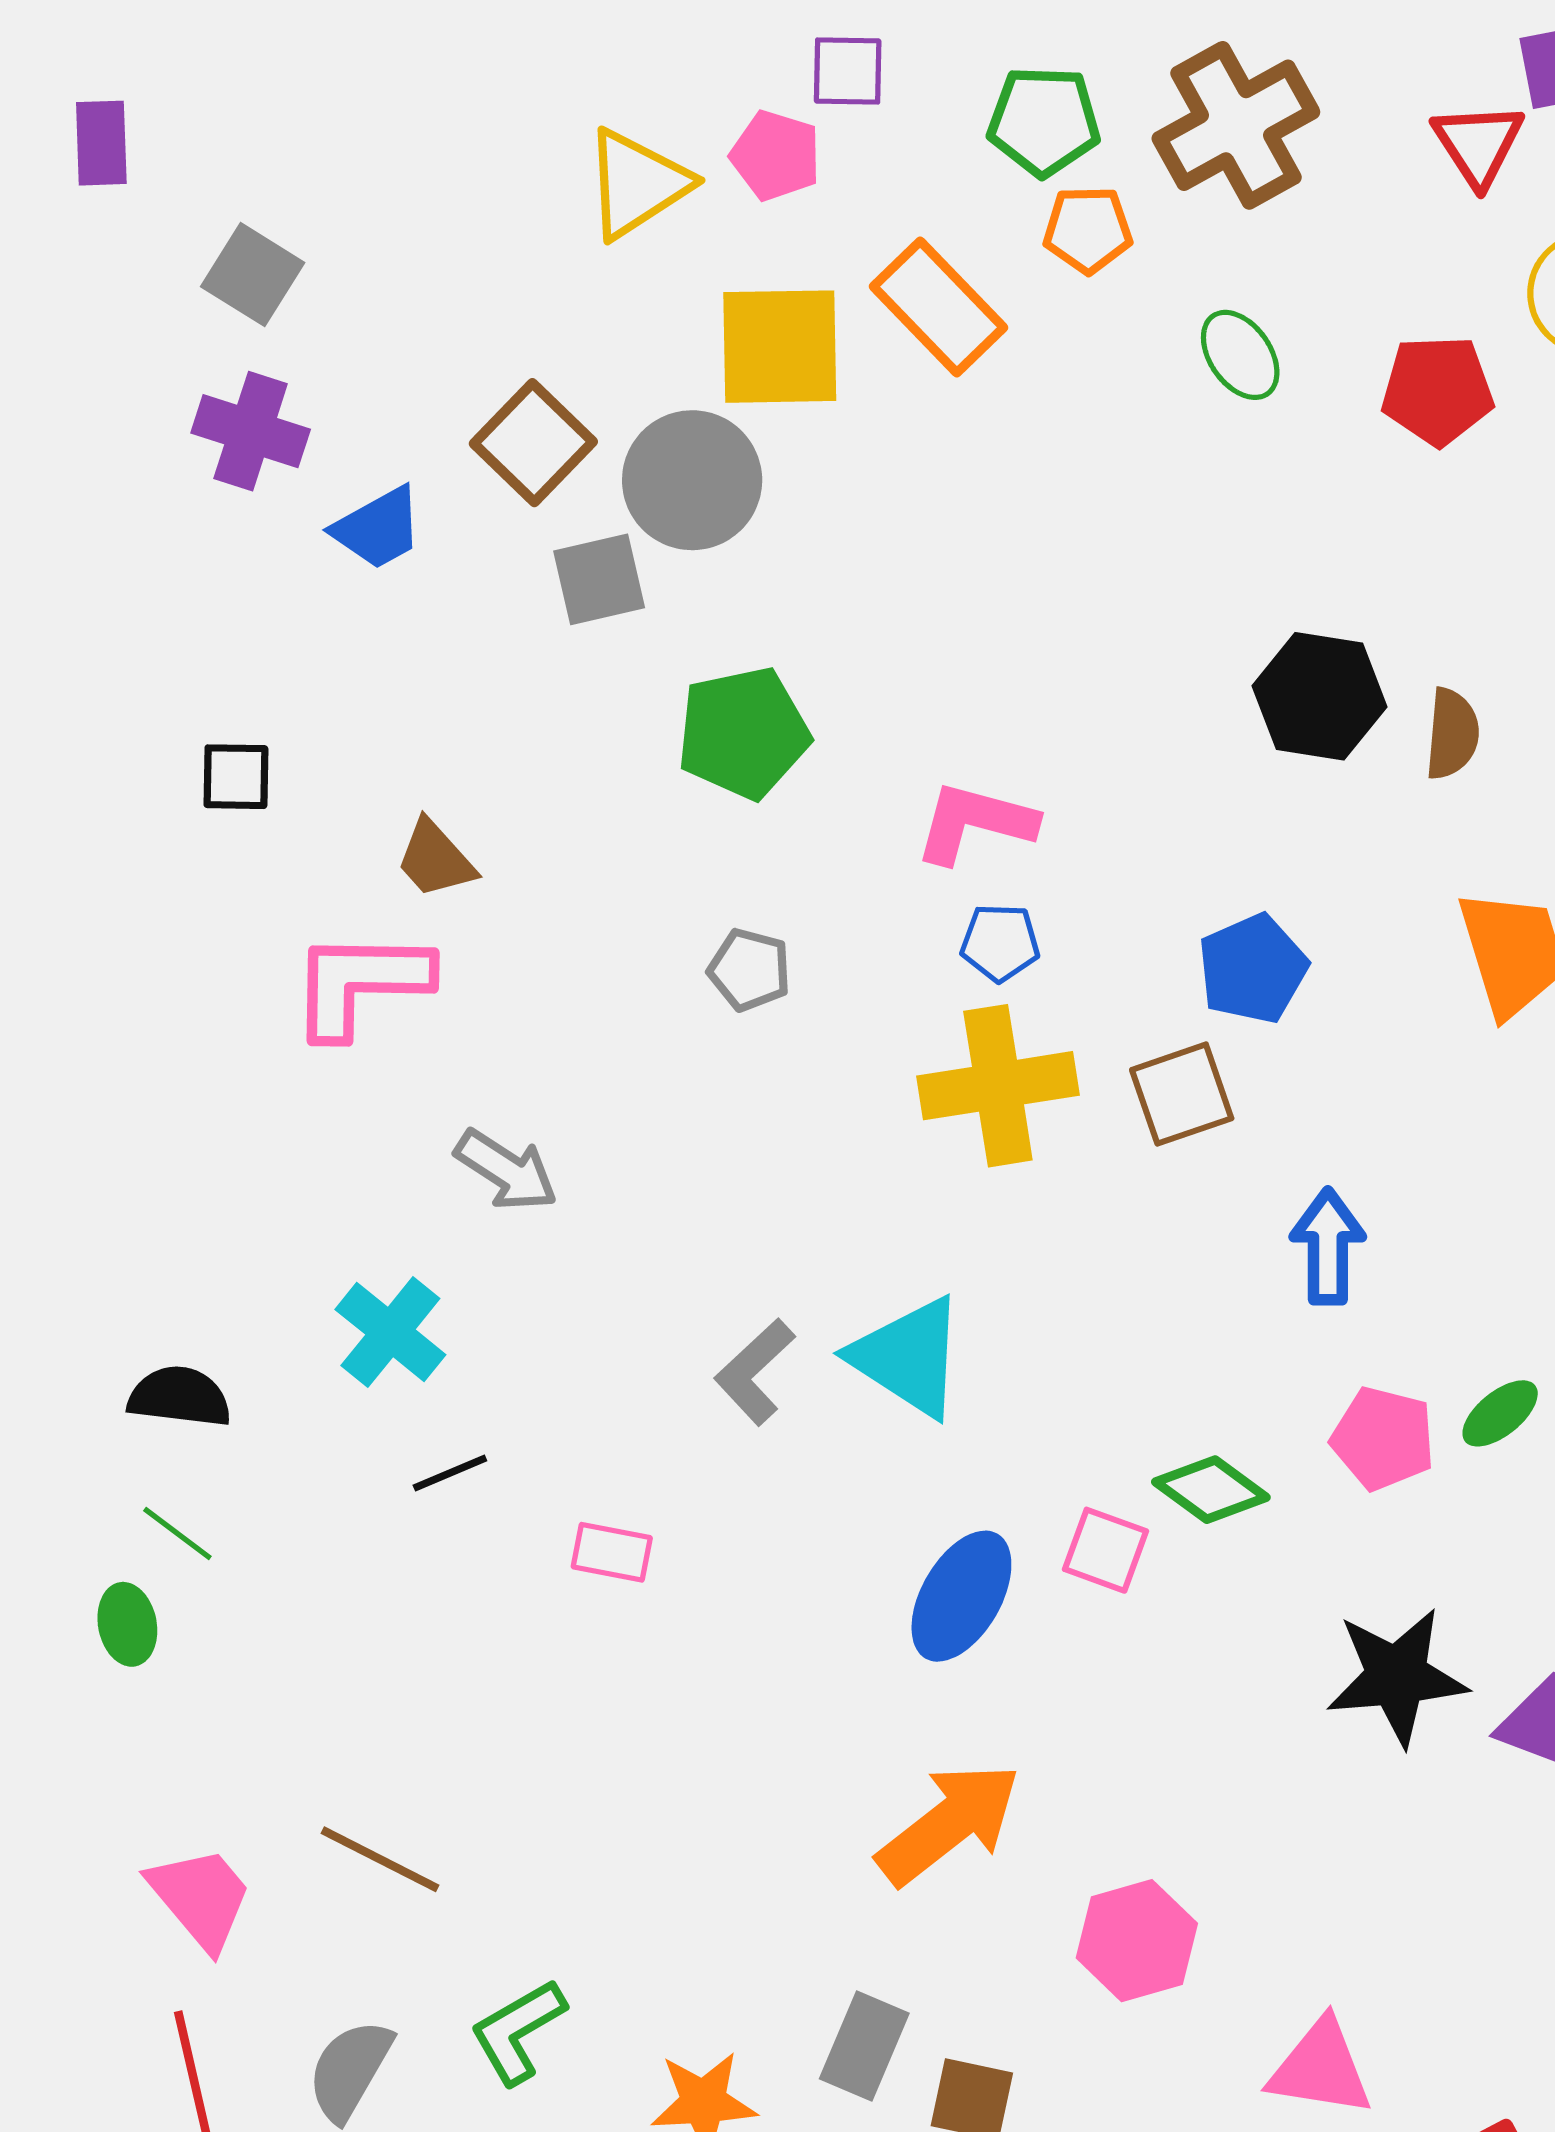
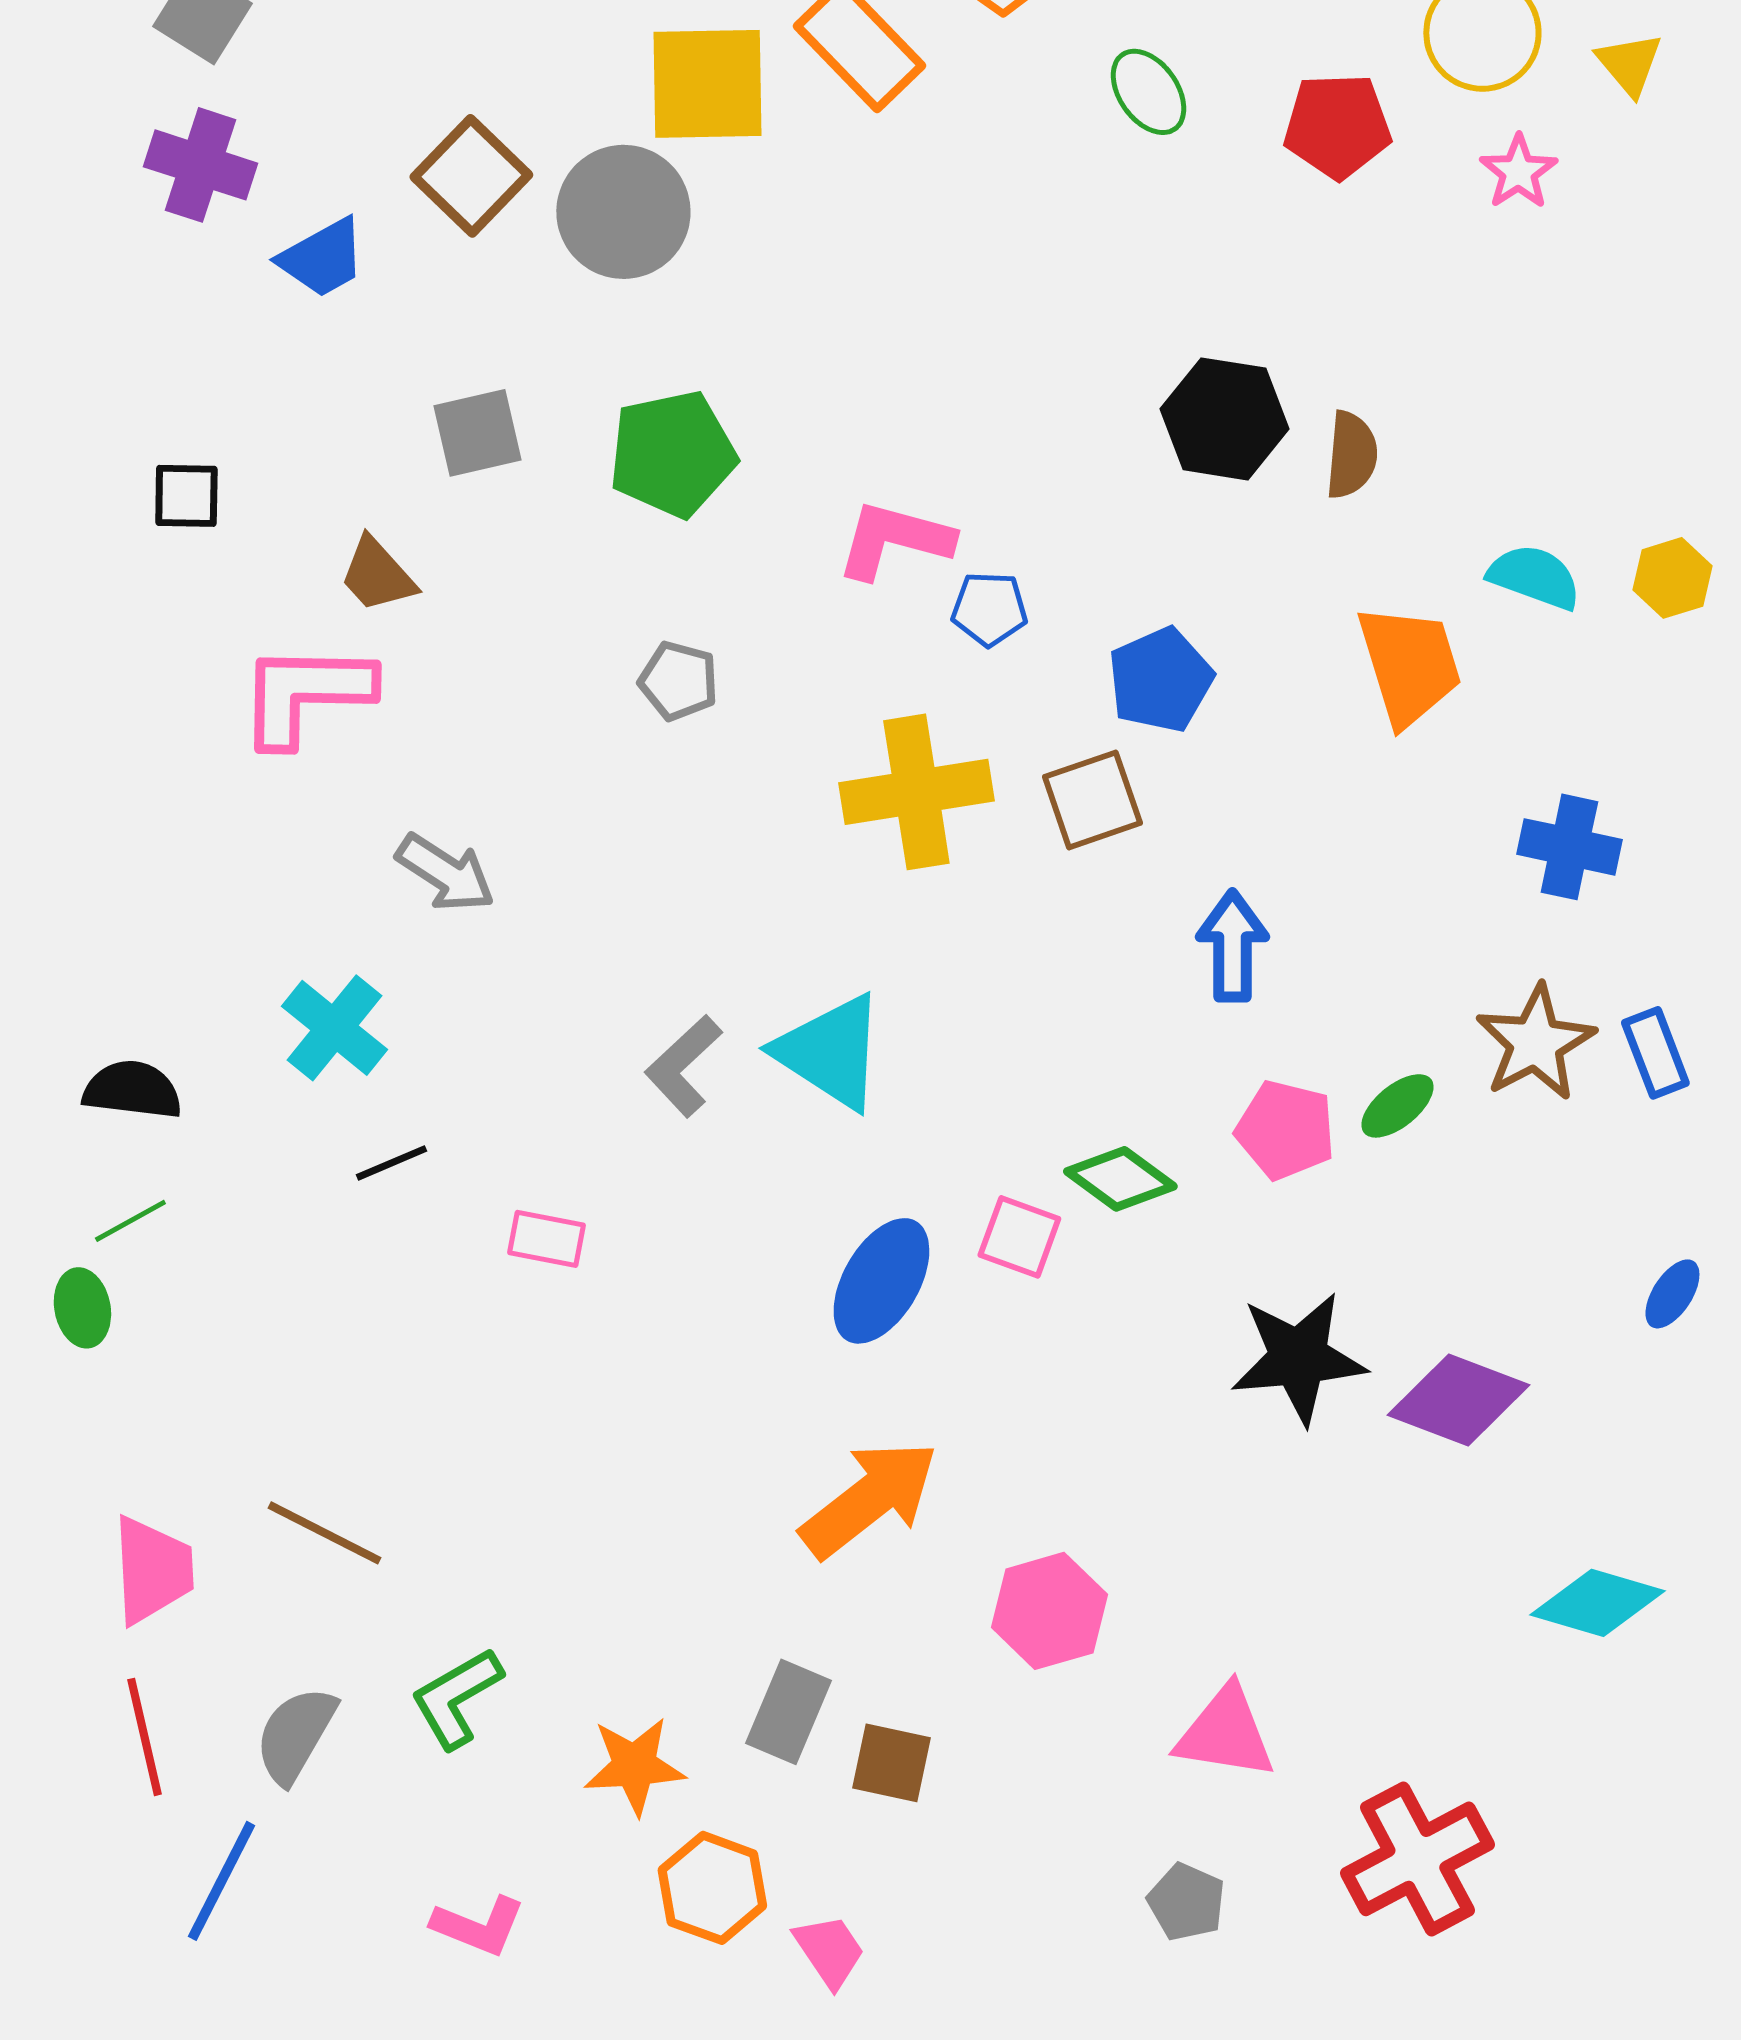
gray square: (599, 579) -> (477, 433), moved
blue pentagon: (1000, 943) -> (989, 609), moved
green line: (177, 1533) -> (130, 1221), turned -66
pink trapezoid: (200, 1898) -> (152, 1570), turned 37

